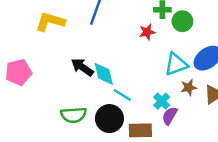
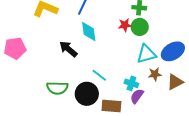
green circle: (182, 21) -> (140, 27), moved
cyan diamond: (104, 74) -> (89, 32), moved
cyan cross: (162, 101) -> (131, 83), turned -32

